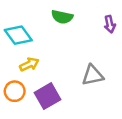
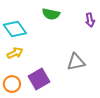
yellow arrow: (29, 64) -> (15, 53), moved
orange circle: (15, 91) -> (12, 84), moved

